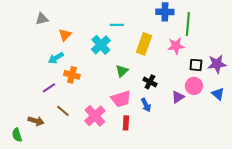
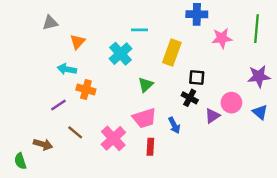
green line: (188, 24) -> (256, 29), moved
pink star: (176, 46) -> (222, 38), moved
cyan arrow: (56, 58) -> (67, 69), turned 42
black square: (196, 65) -> (197, 78), moved
black cross: (150, 82) -> (190, 98), moved

